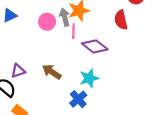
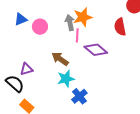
pink circle: (47, 22) -> (40, 27), moved
brown arrow: (52, 72) -> (60, 59), moved
cyan star: (89, 78) -> (66, 79), moved

